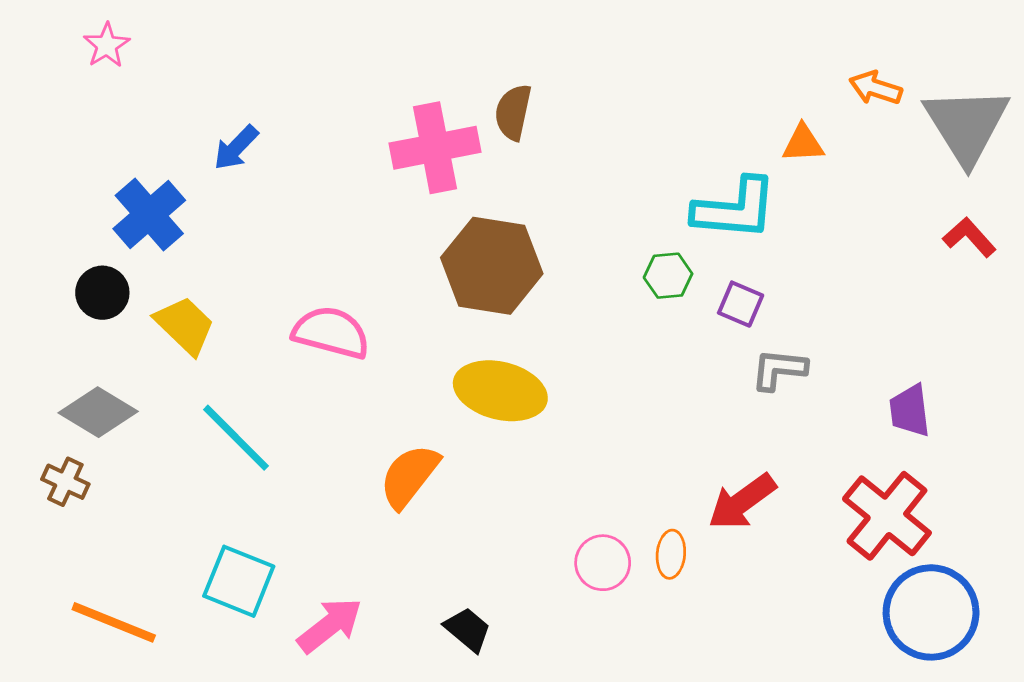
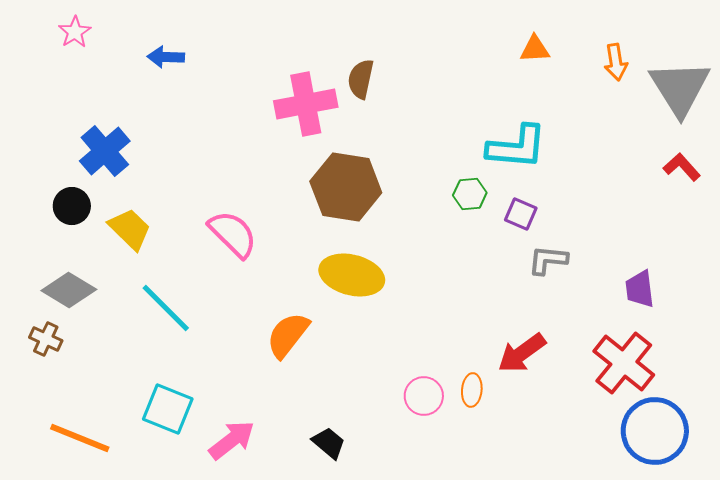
orange arrow: (876, 88) -> (616, 62), turned -117
orange triangle: (803, 143) -> (535, 49), moved
blue arrow: (236, 148) -> (166, 57), moved, turned 48
pink semicircle: (331, 332) -> (233, 234), turned 30

